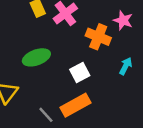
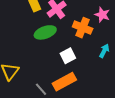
green ellipse: (36, 57) -> (45, 32), moved

